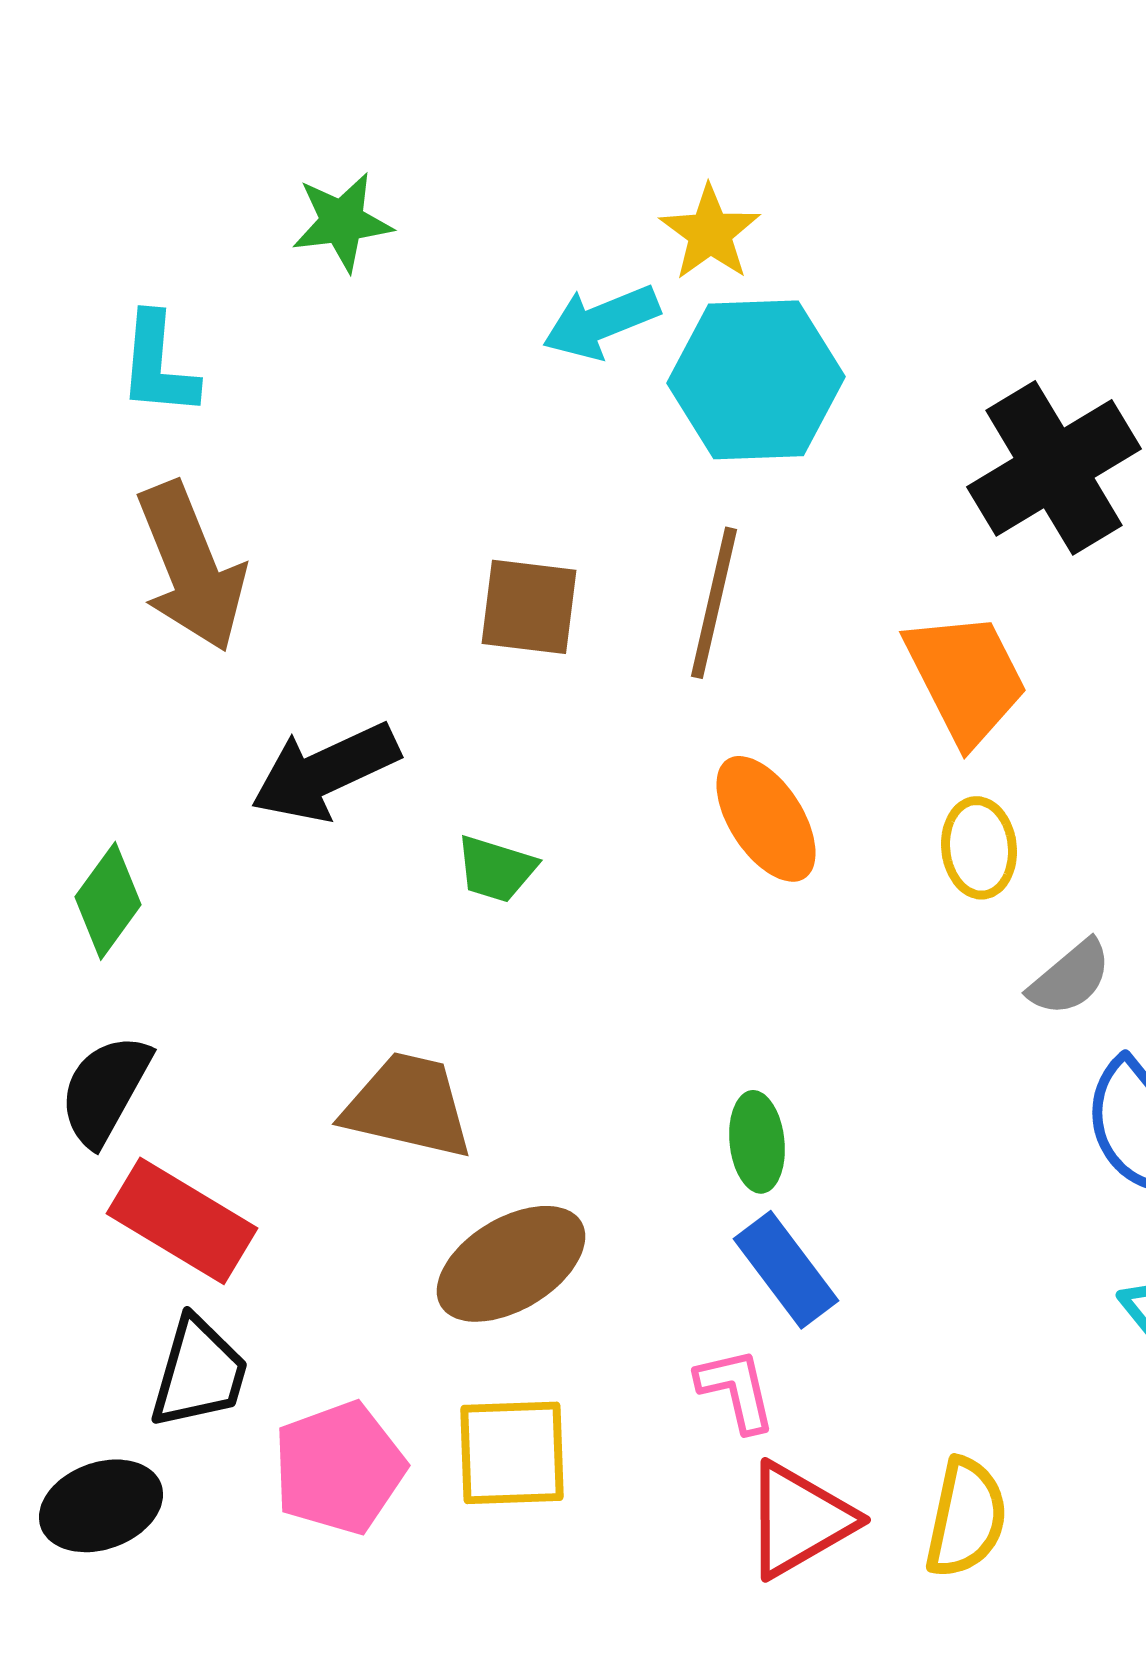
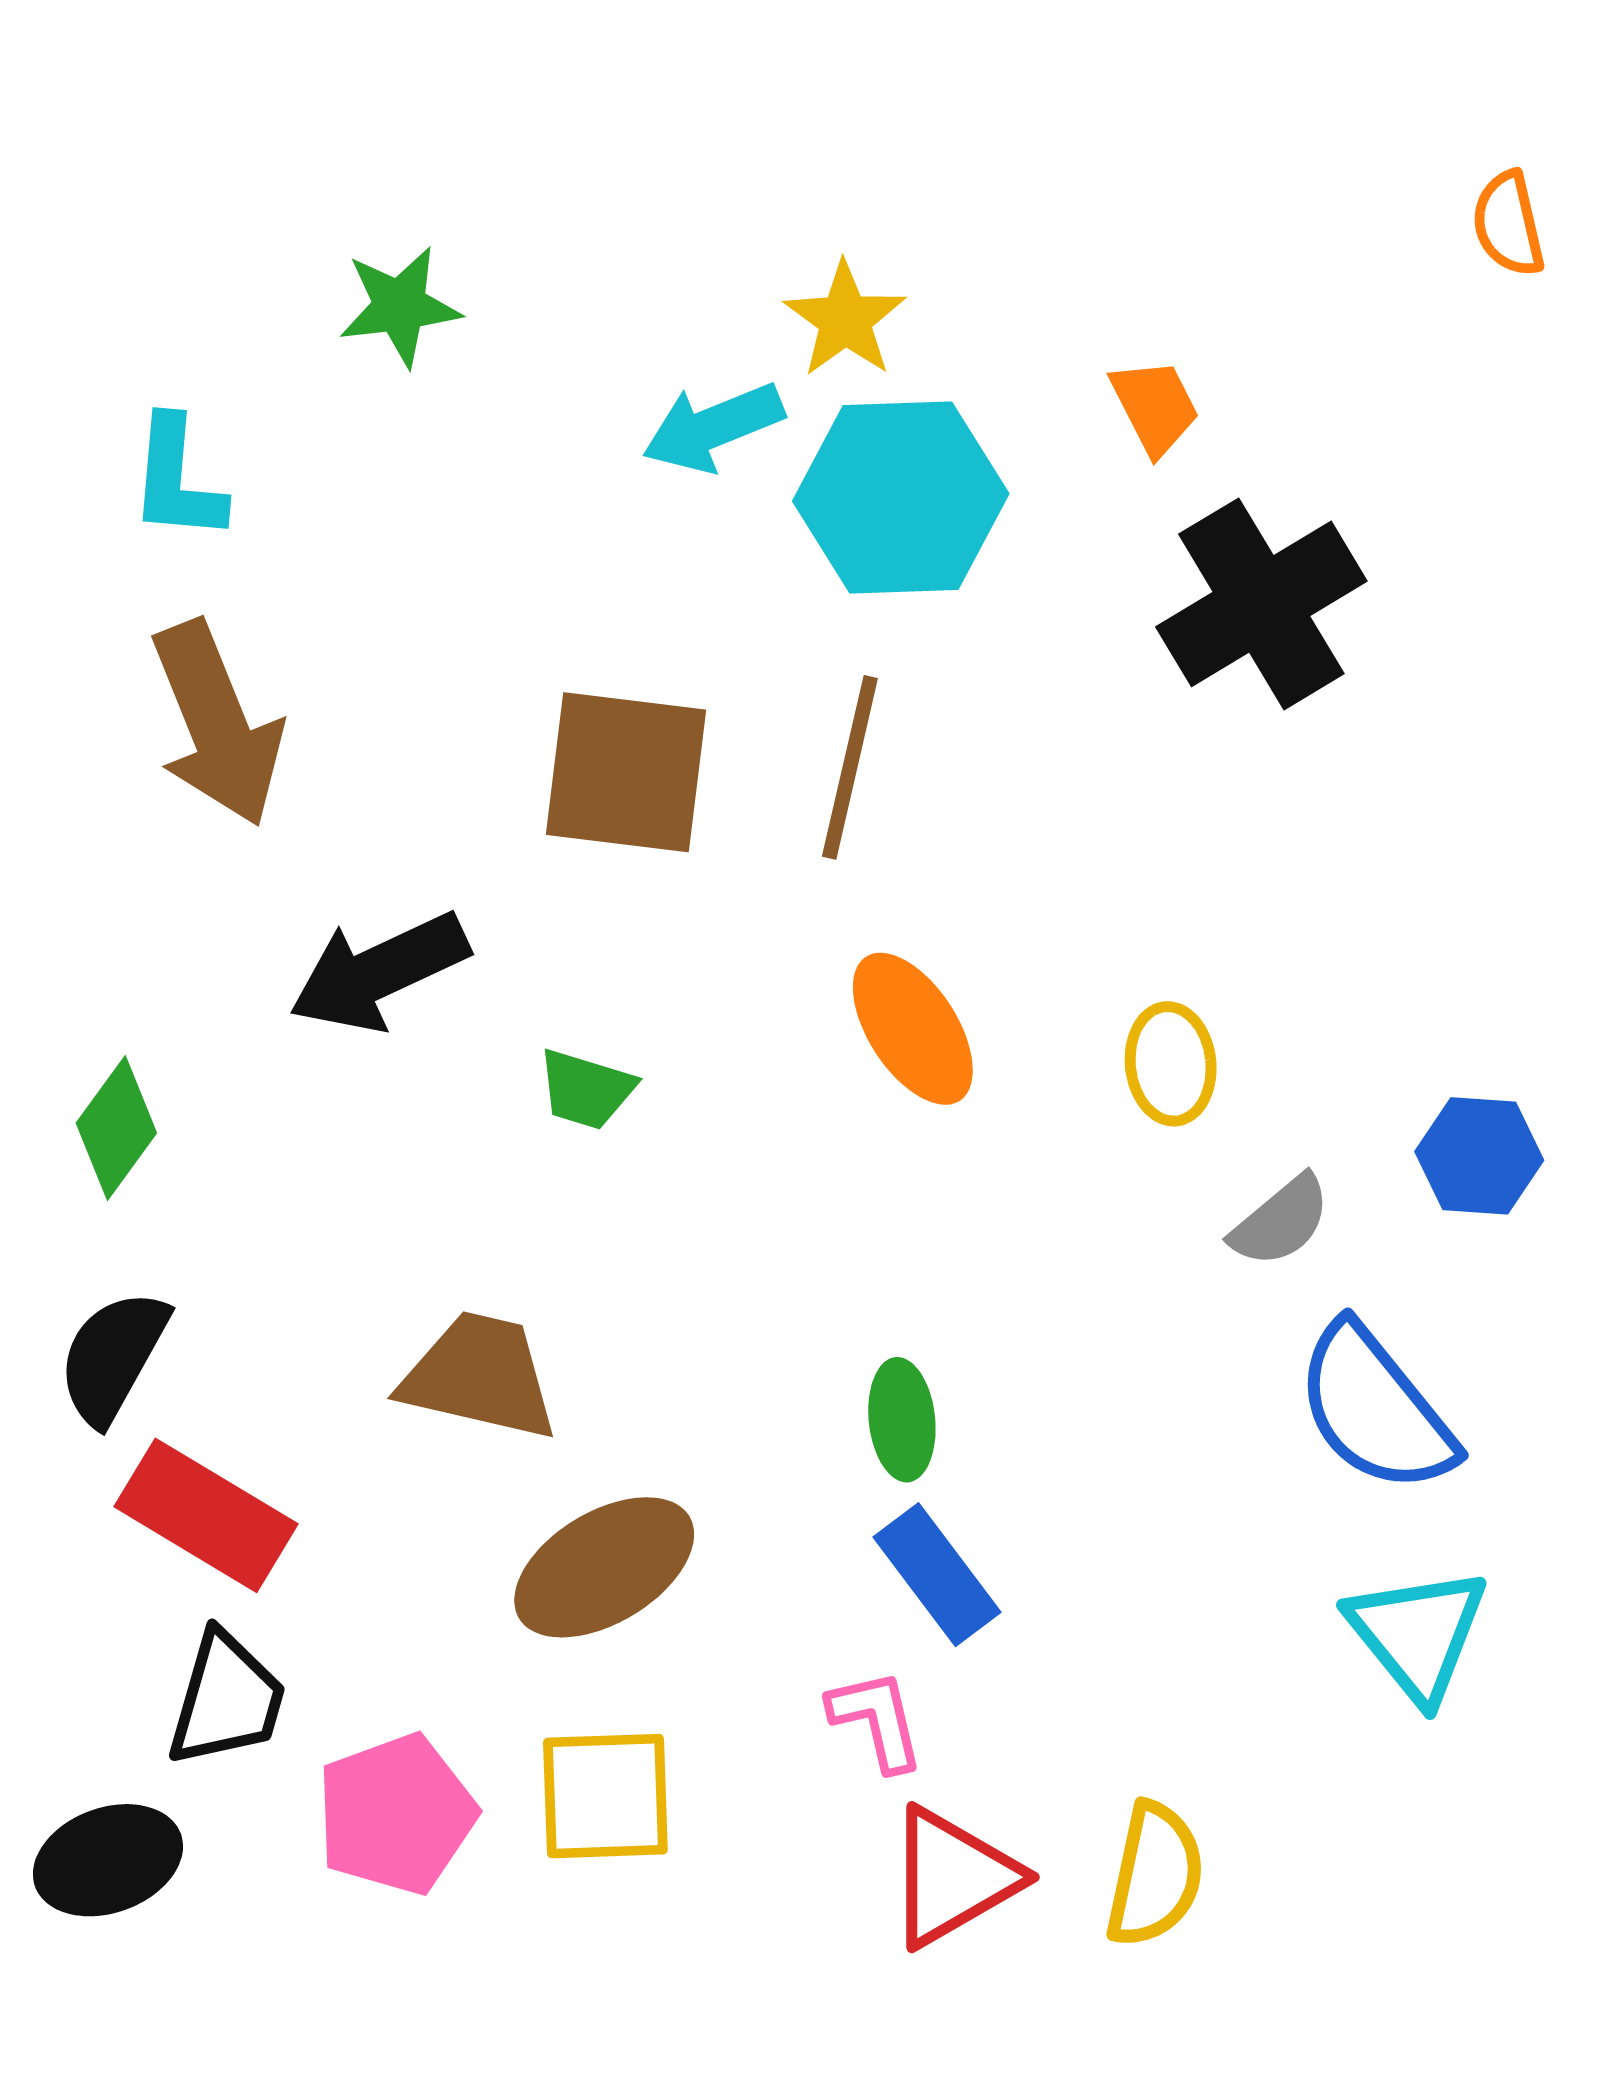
brown square: (529, 607) -> (626, 772), size x1.4
orange trapezoid: (966, 678) -> (1155, 407), moved, size x0.6

